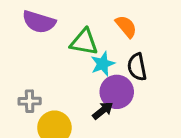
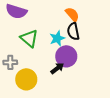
green triangle: (84, 42) -> (29, 38), moved, turned 30
black semicircle: (137, 67) -> (73, 31), moved

